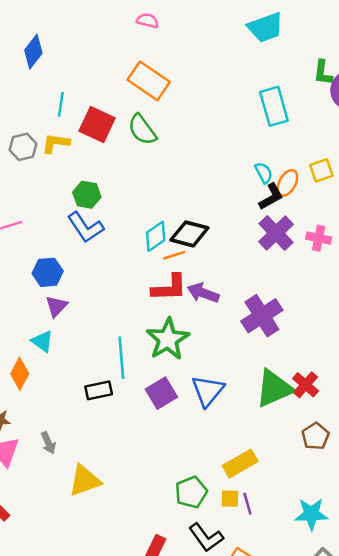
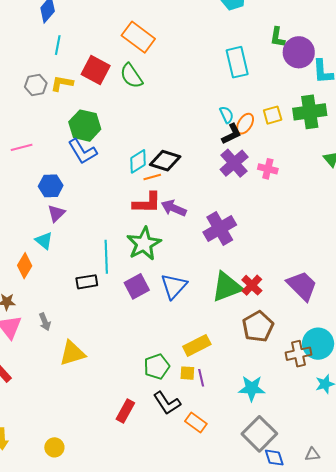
cyan line: (61, 104) -> (58, 45), moved
green hexagon: (87, 195) -> (85, 126), size x1.4
brown pentagon: (315, 436) -> (258, 327), size x1.4

